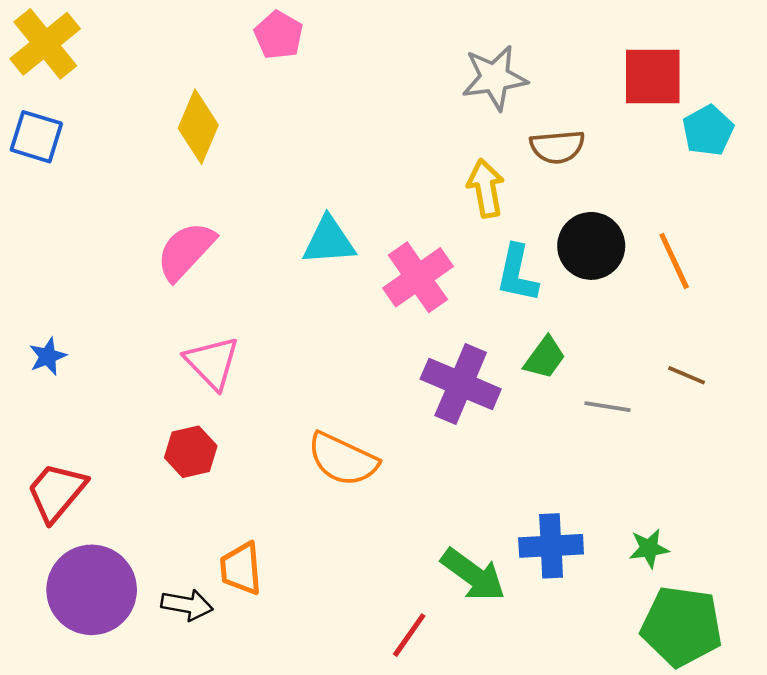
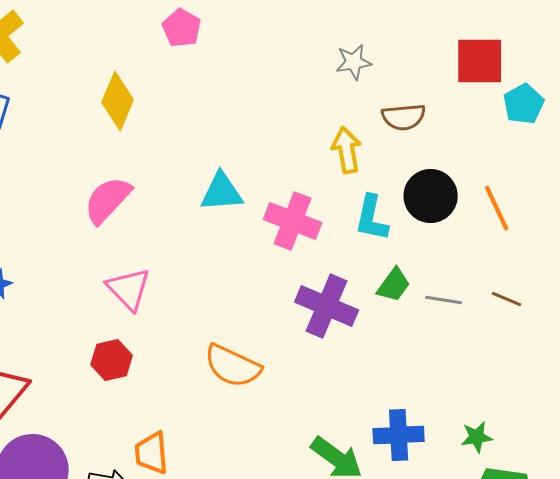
gray star: (495, 78) -> (354, 62), size x0.7
pink cross: (418, 277) -> (293, 221), turned -34
gray line: (608, 407) -> (444, 300), moved

